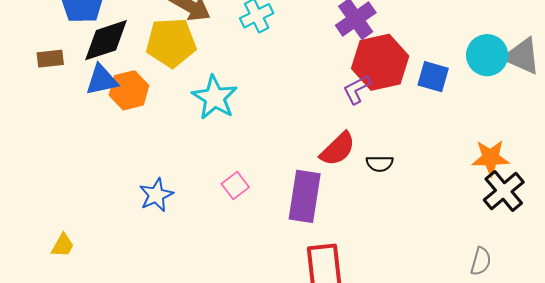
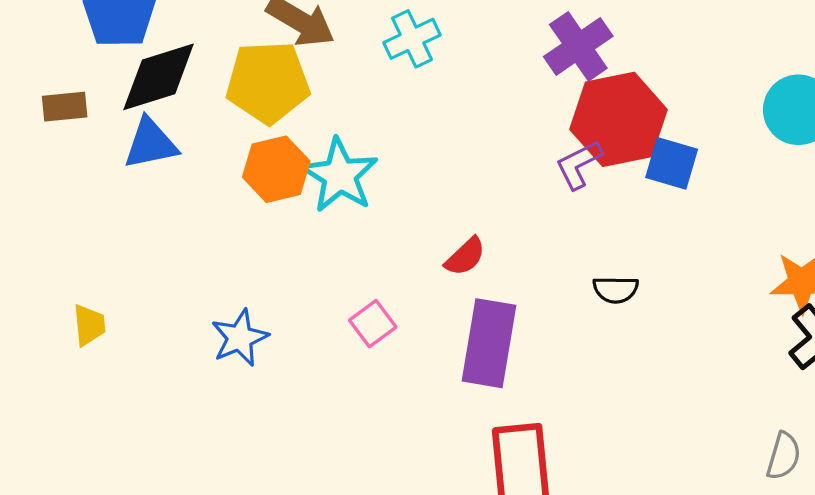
blue square: (433, 77) -> (672, 163), moved
orange hexagon: (129, 90) -> (276, 169), moved
red semicircle: (338, 149) -> (465, 257), moved, size x0.7
yellow trapezoid: (63, 245) -> (89, 325), moved, turned -36

